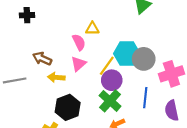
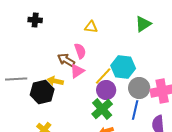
yellow triangle: (92, 29) -> (91, 27), moved
brown arrow: (42, 59) -> (66, 60), moved
gray circle: (144, 59) -> (139, 88), moved
black hexagon: (68, 107) -> (42, 92), moved

